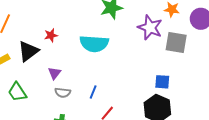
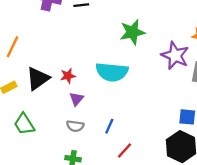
red star: (51, 35) -> (68, 76), moved
purple triangle: (54, 73) -> (76, 99), moved

